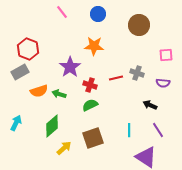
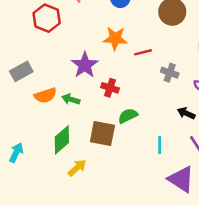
red hexagon: (28, 49) -> (47, 18), moved
red line: (116, 78) -> (143, 52), moved
green semicircle: (90, 105) -> (128, 116), moved
cyan arrow: (16, 123) -> (16, 153), moved
brown square: (93, 138) -> (102, 134), moved, turned 30

